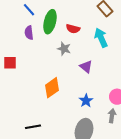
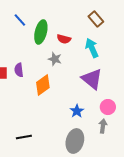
purple semicircle: (29, 33) -> (19, 70), moved
purple triangle: (86, 67) -> (92, 79), moved, size x1.6
orange diamond: (52, 88) -> (43, 85), moved

